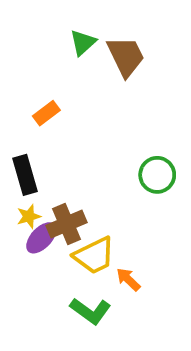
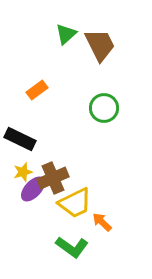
black rectangle: (25, 175) -> (20, 139), turned -48
green circle: (157, 175) -> (104, 108), moved

